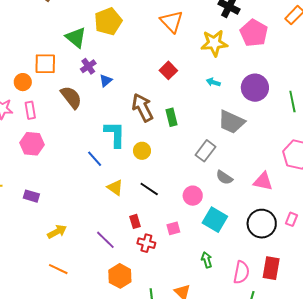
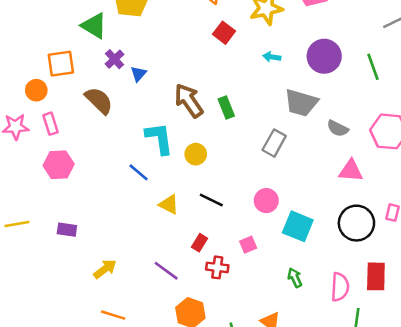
red square: (168, 70) -> (224, 33), moved
gray semicircle: (224, 177) -> (338, 128), moved
red rectangle: (135, 221) -> (199, 243), turned 56

